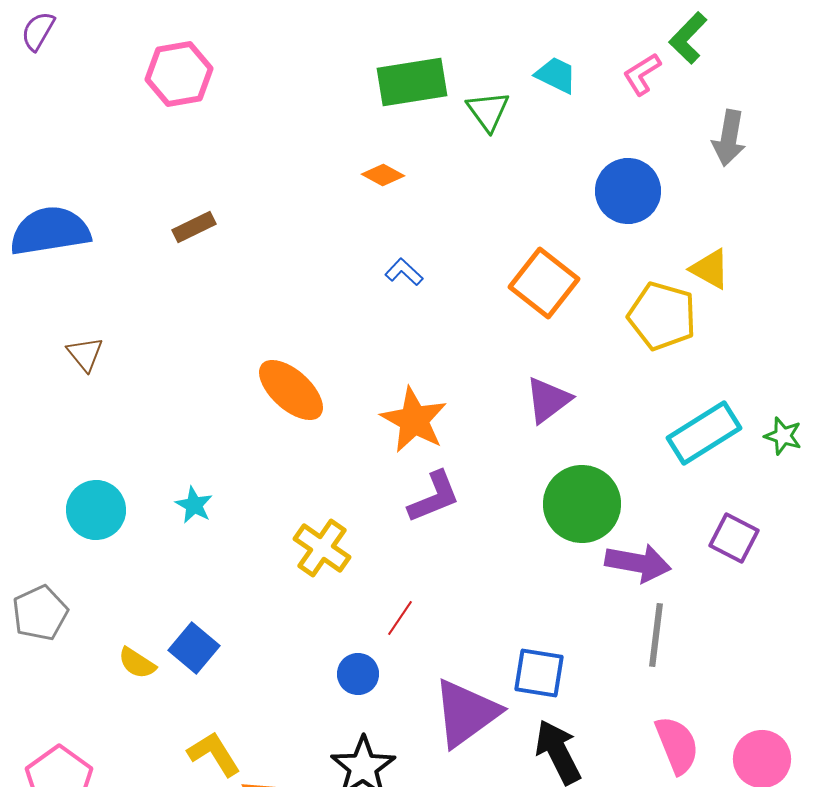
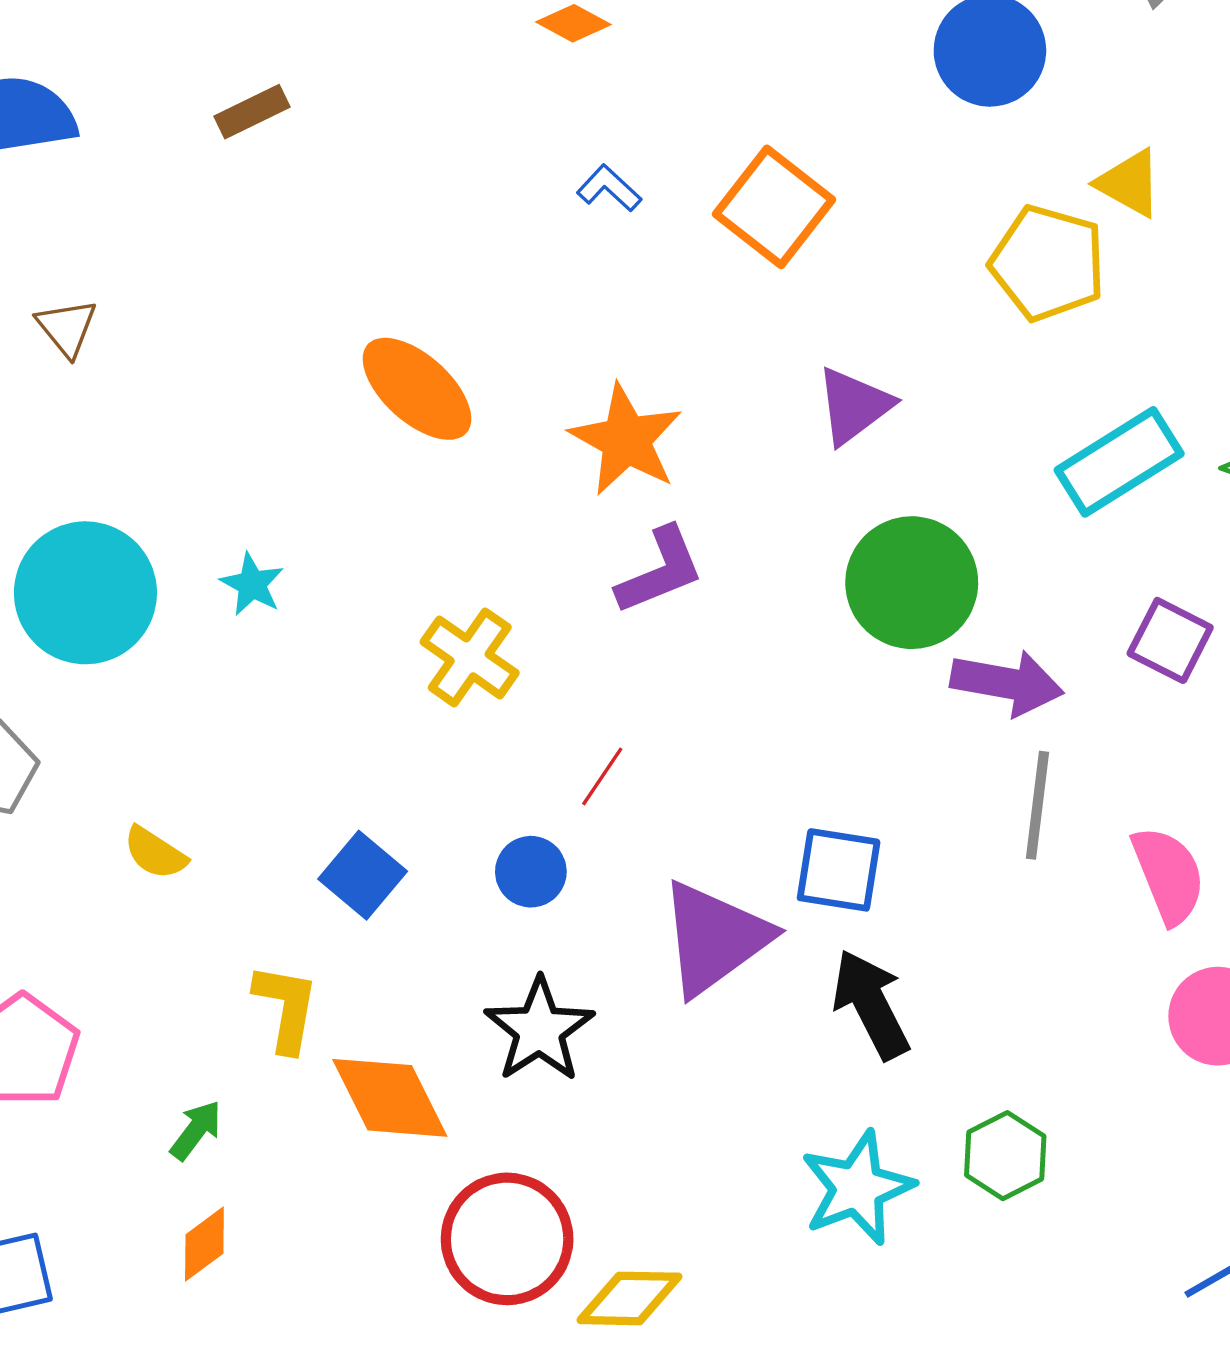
orange square: (544, 283) -> (774, 207), moved
cyan circle: (96, 510) -> (85, 593), size x1.4
blue square: (194, 648) -> (363, 875), moved
pink semicircle: (677, 745) -> (1168, 875), moved
yellow L-shape: (214, 754) -> (286, 1008), turned 42

